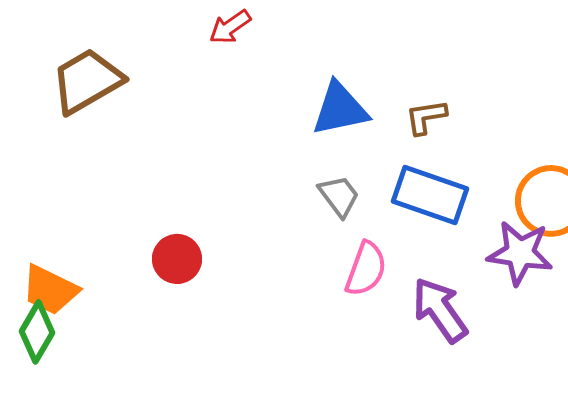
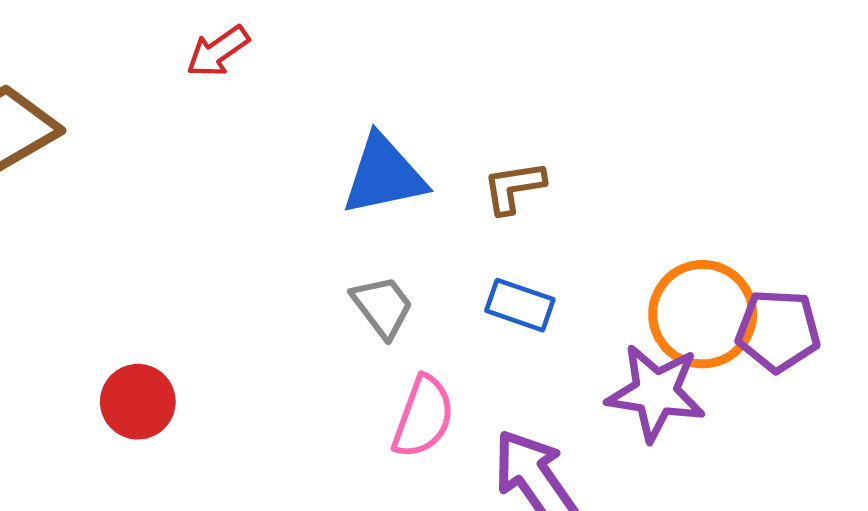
blue rectangle: (430, 195) -> (520, 305), size x0.6

